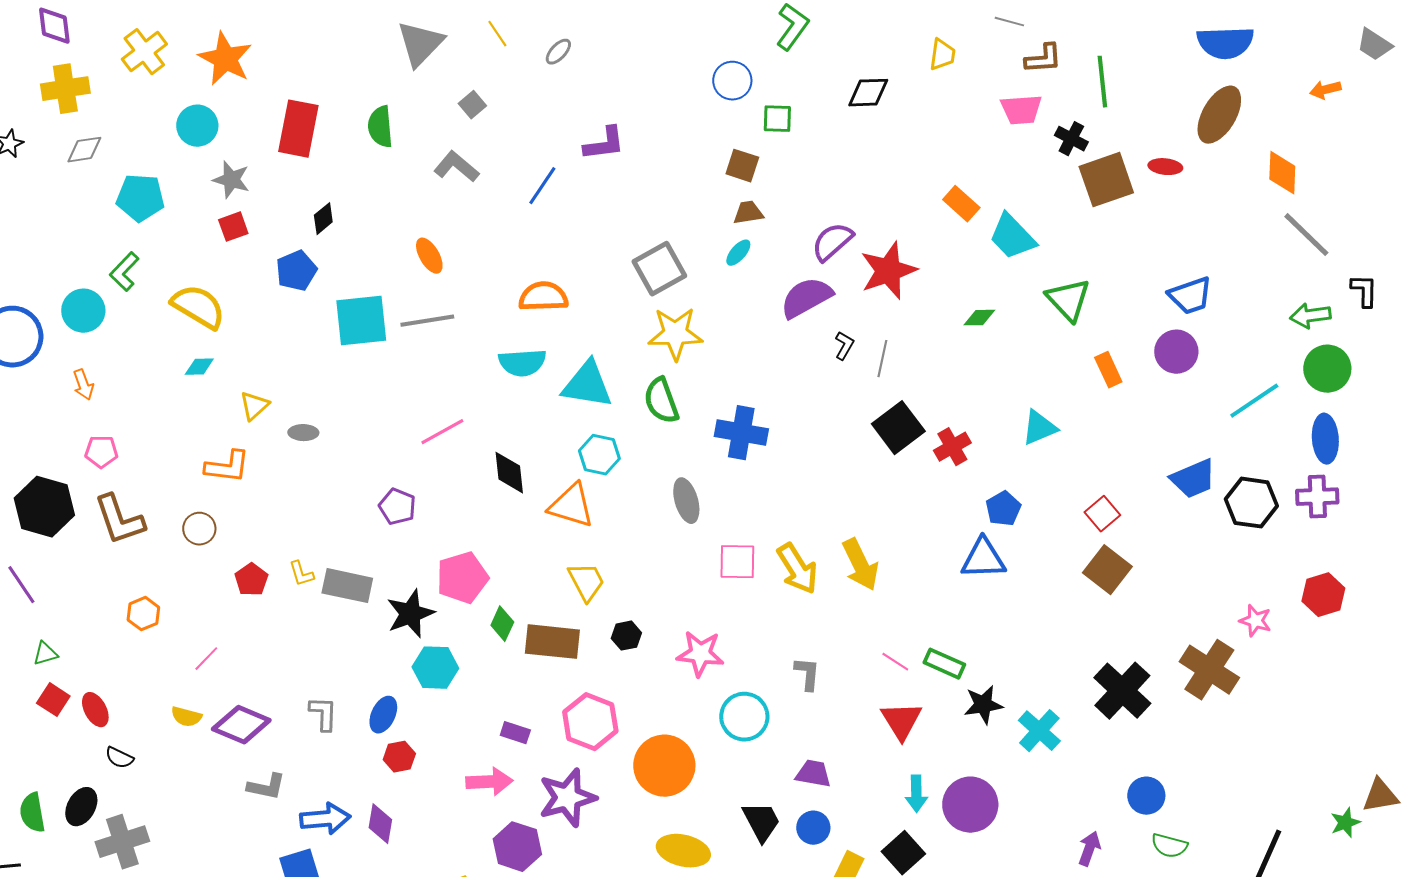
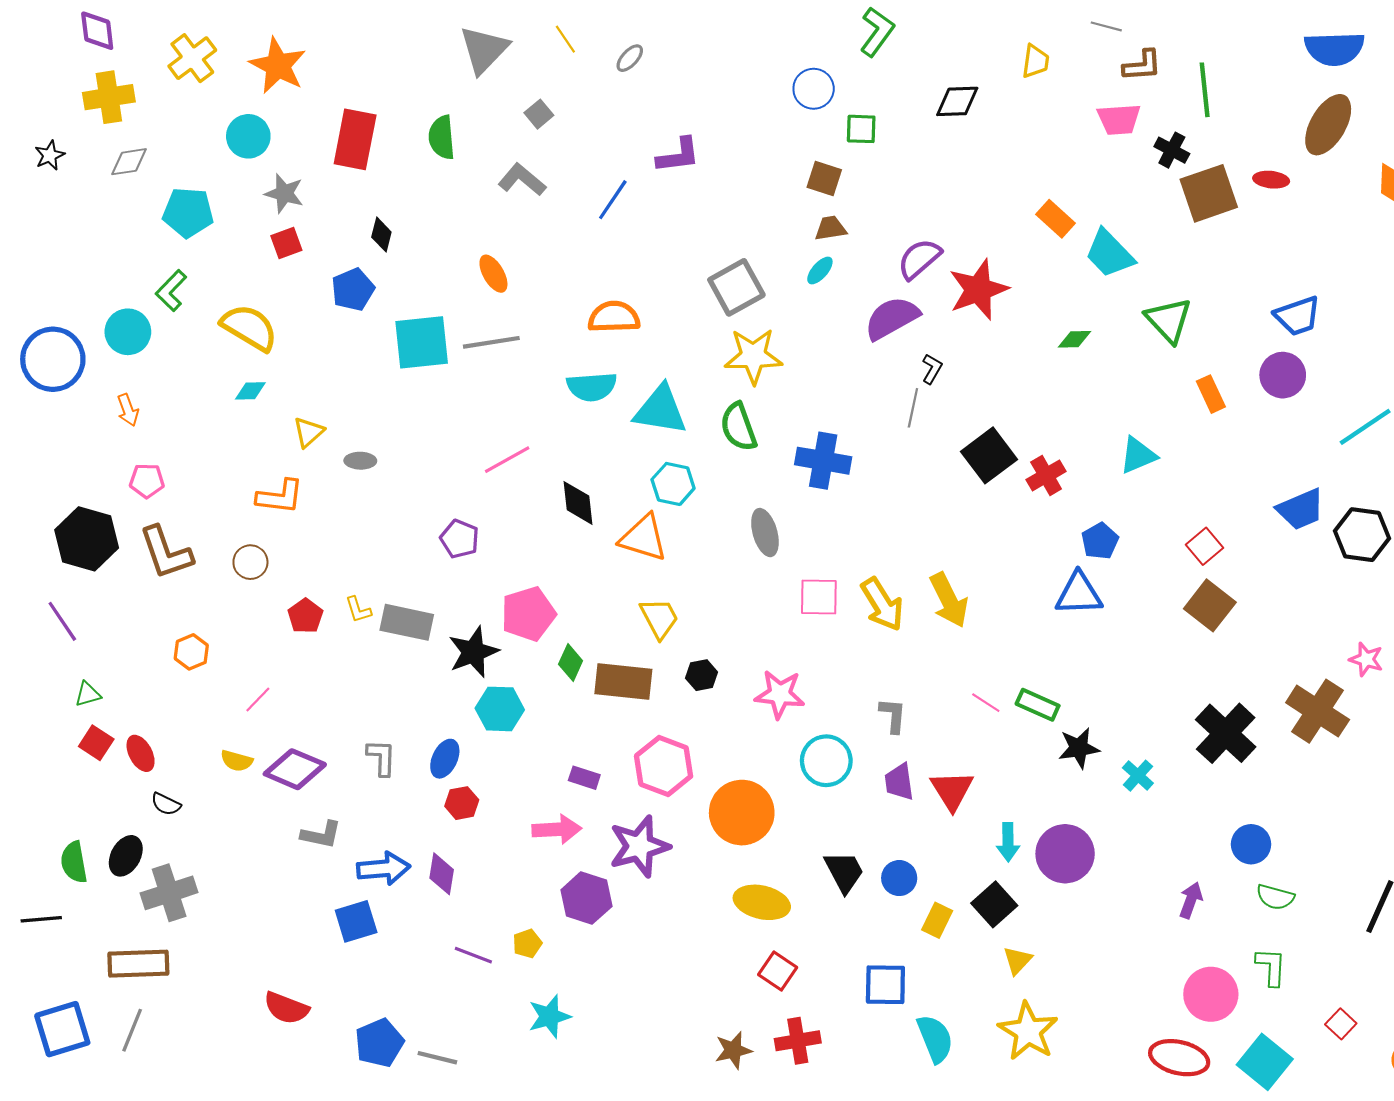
black diamond: (323, 219) -> (381, 235), turned -36
gray line: (882, 359) -> (913, 408), moved
red triangle: (901, 721) -> (952, 790), moved
cyan cross: (1039, 731) -> (1138, 776), size x0.7
purple trapezoid: (813, 774) -> (899, 782), moved, turned -108

